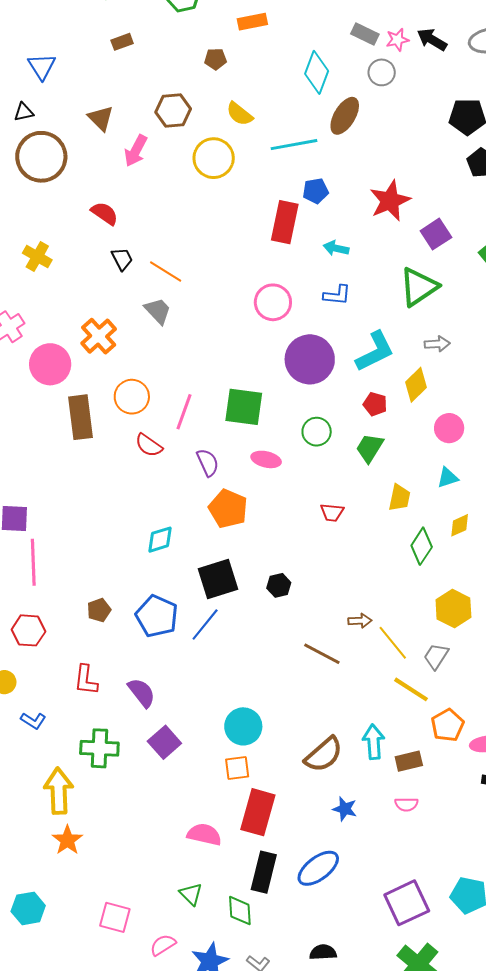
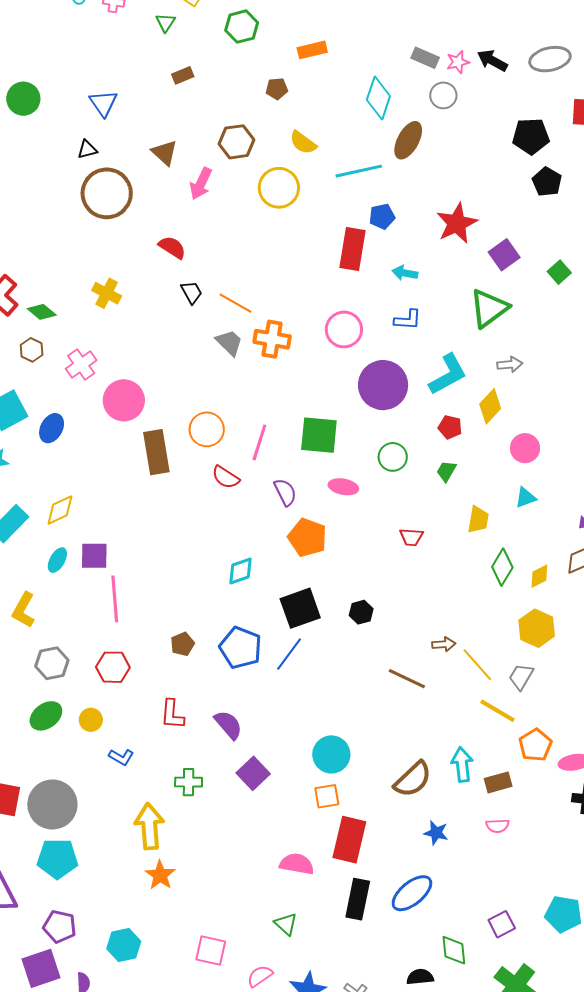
orange cross: (99, 336) -> (272, 339), moved, turned -36
green trapezoid: (370, 448) -> (446, 471), size x0.7
yellow diamond: (460, 525) -> (539, 576), moved
green cross: (99, 748) -> (189, 782), size x0.7
purple square: (407, 903) -> (502, 924), size x0.6
green diamond: (240, 911) -> (454, 950), moved

